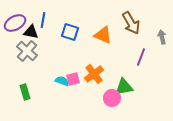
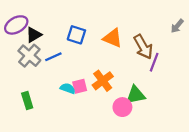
blue line: (43, 20) -> (53, 57), moved, turned 56
brown arrow: (131, 23) -> (143, 47), moved
black triangle: (31, 32) -> (34, 35), turned -42
gray arrow: (162, 37) -> (177, 26), moved, turned -128

